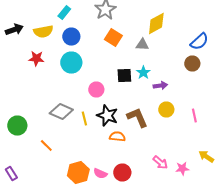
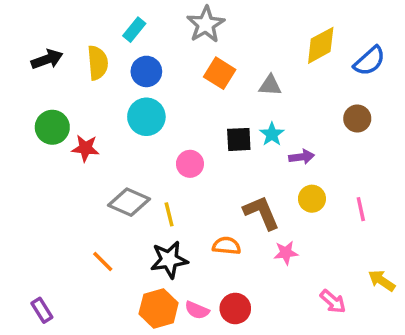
yellow diamond: (156, 24) -> (321, 45), moved
yellow semicircle: (43, 32) -> (98, 63), turned -84
blue semicircle: (199, 42) -> (369, 61), moved
red star: (36, 58) -> (85, 148), moved
black star: (107, 116) -> (169, 260), moved, turned -30
green circle: (17, 126) -> (52, 127), moved
pink arrow: (160, 162) -> (333, 302), moved
pink star: (182, 168) -> (286, 253), moved

